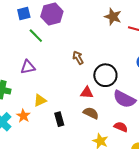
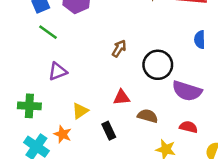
green line: (36, 36) -> (48, 32), moved
brown arrow: (78, 58) -> (119, 48), turned 72
red triangle: (87, 93) -> (122, 97), moved

